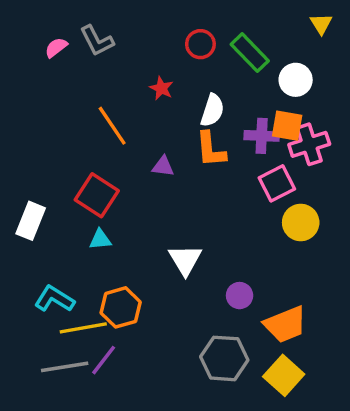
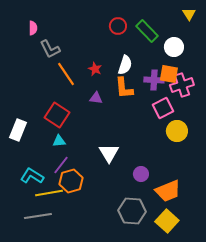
gray L-shape: (97, 41) -> (50, 49), moved
pink semicircle: (56, 48) -> (33, 28), turned 128
red star: (161, 88) -> (95, 69), moved
purple line: (104, 360) -> (61, 165), moved

